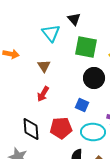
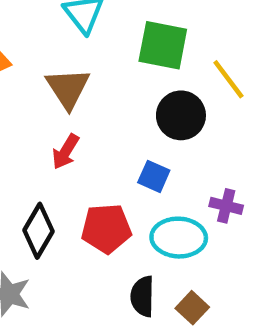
brown triangle: (44, 66) -> (68, 88), size x1.5
black diamond: (31, 129) -> (38, 231), turned 35

